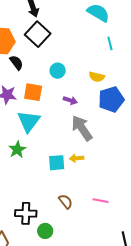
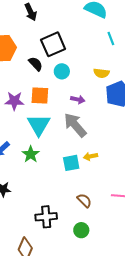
black square: (38, 34) -> (53, 44), moved, turned 30
black semicircle: (16, 63) -> (36, 64), moved
gray arrow: (82, 128) -> (75, 125), moved
green circle: (45, 231) -> (81, 230), moved

